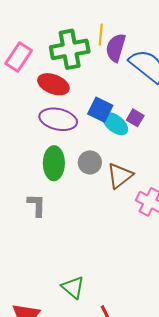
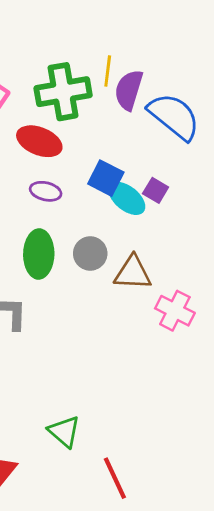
purple ellipse: (58, 119) -> (46, 191), size x0.6
brown triangle: (120, 176) -> (133, 273), turned 40

